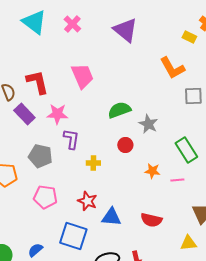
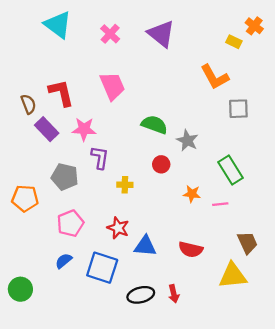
pink cross: (72, 24) -> (110, 34), moved
green semicircle: (119, 110) -> (154, 125), turned 40
pink pentagon: (45, 197) -> (70, 223), turned -30
yellow triangle: (188, 243) -> (233, 276), size x1.5
blue semicircle: (35, 250) -> (64, 261), moved

